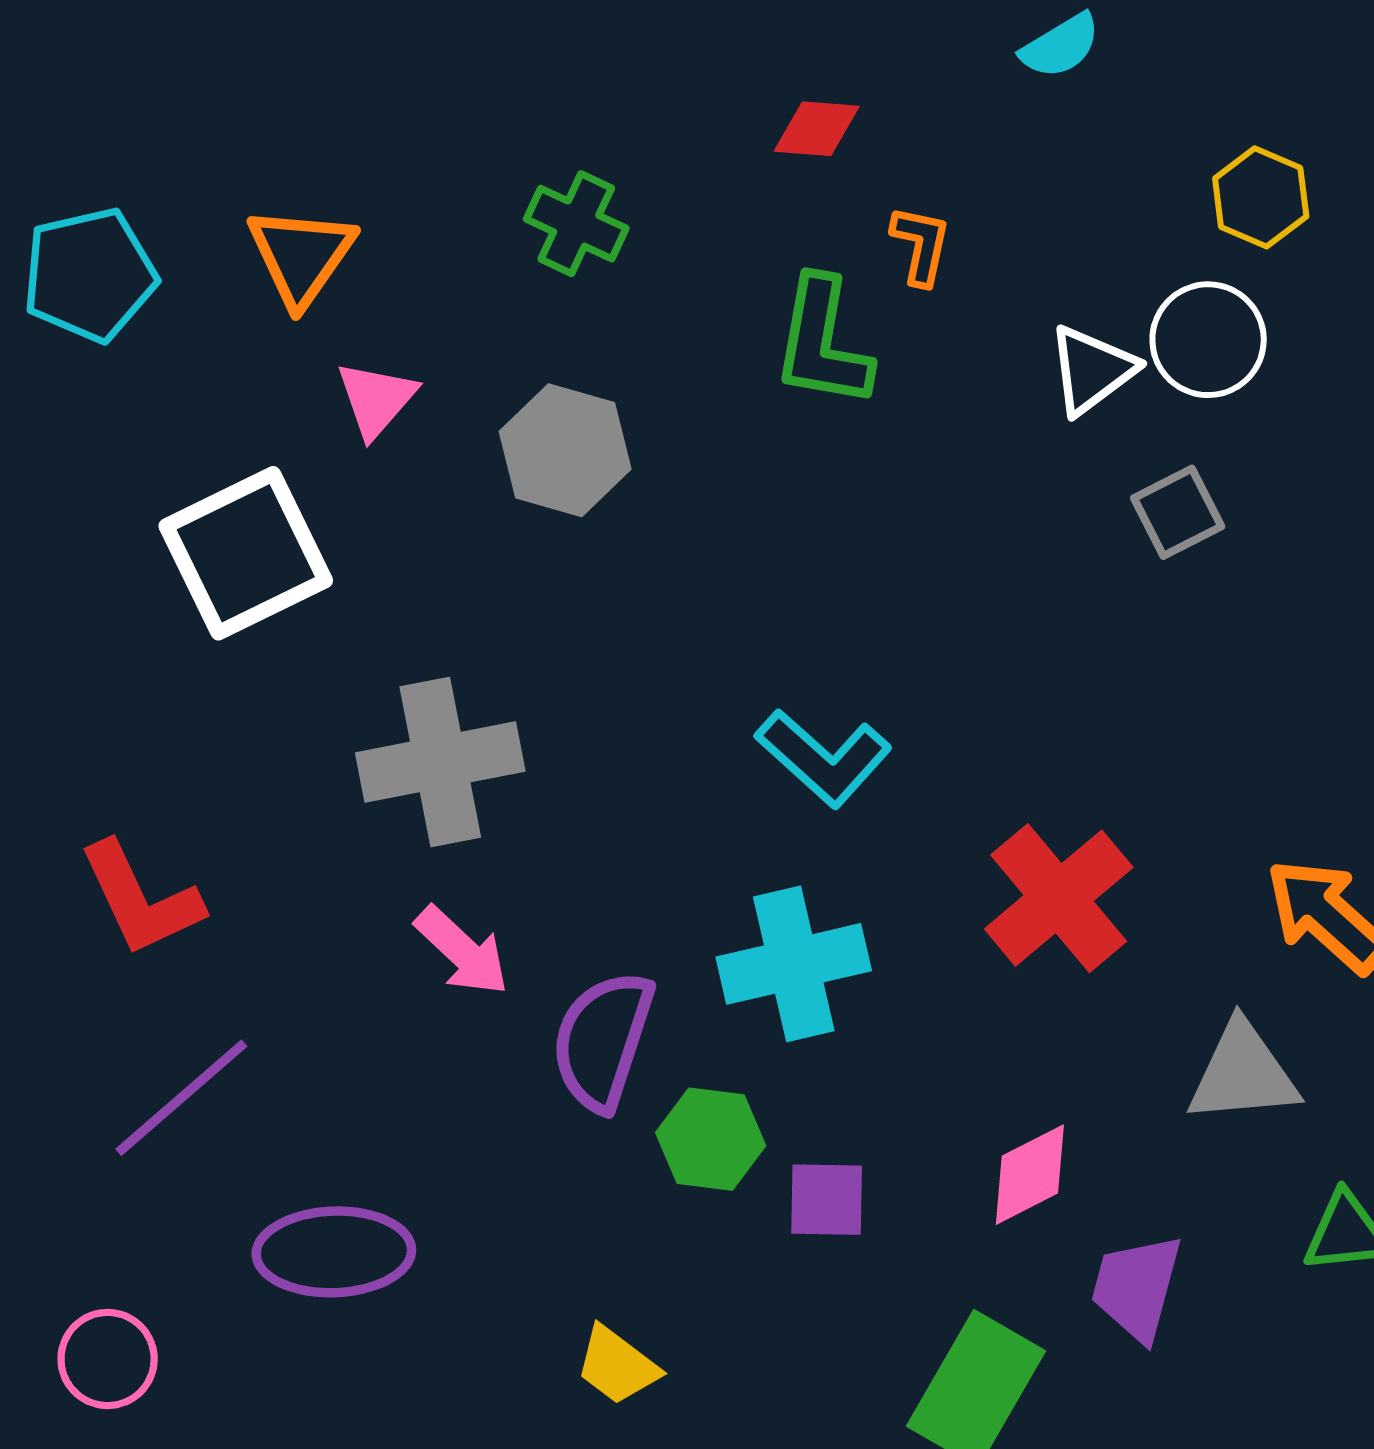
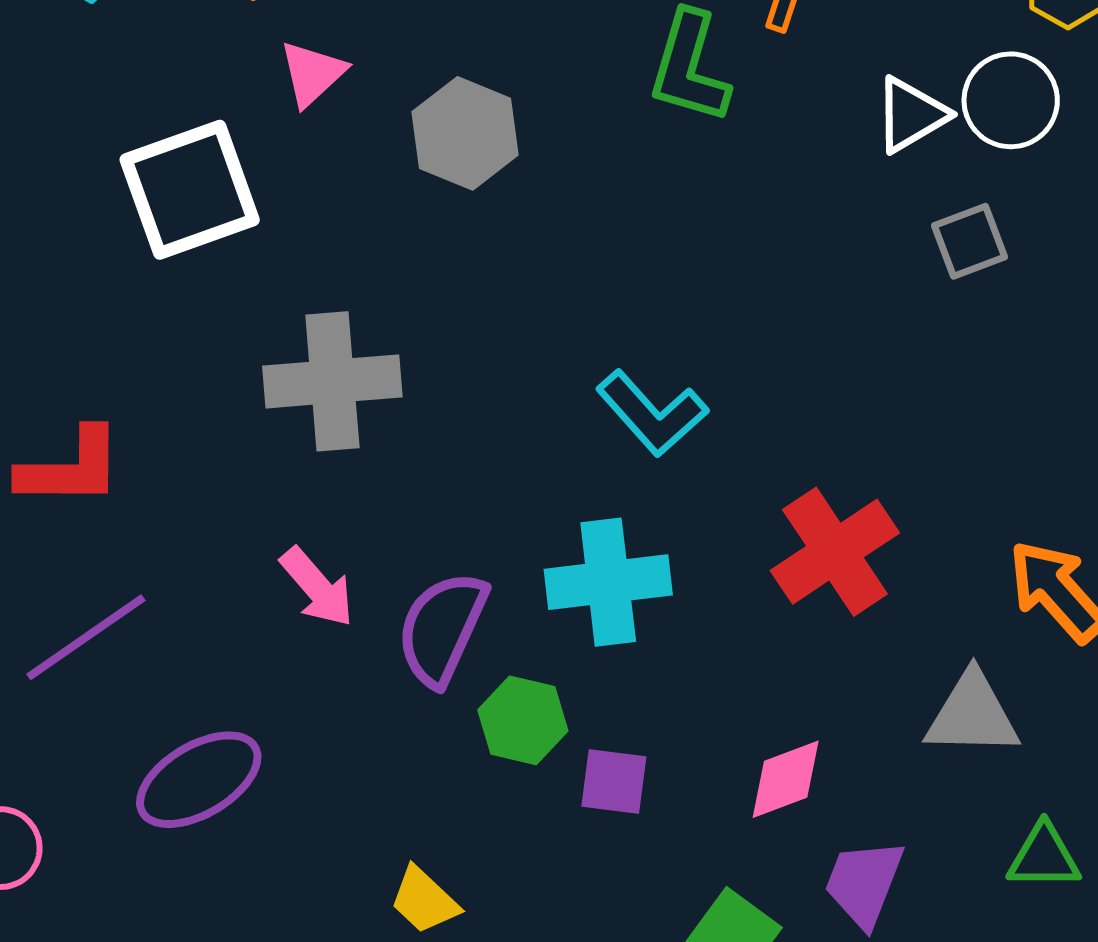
red L-shape: (141, 899) -> (70, 468), turned -71
pink arrow: (462, 951) -> (317, 587), moved
purple ellipse: (334, 1252) -> (199, 780), turned -35

